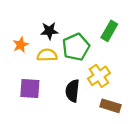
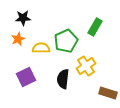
black star: (49, 31) -> (23, 18), moved
purple square: (30, 89) -> (26, 77), turned -30
brown rectangle: (110, 106) -> (108, 93), moved

